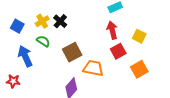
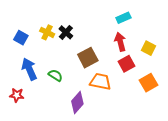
yellow cross: (42, 21) -> (47, 32), turned -32
green semicircle: (43, 41) -> (55, 75), moved
brown square: (72, 52) -> (88, 58), moved

